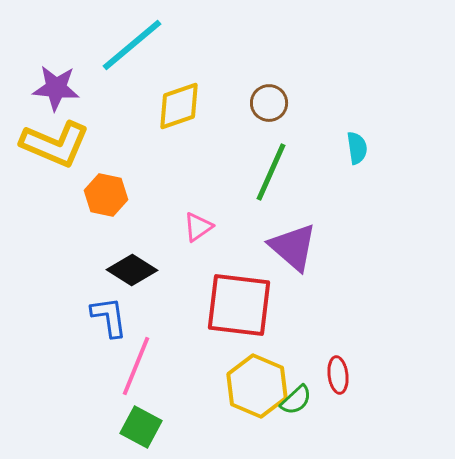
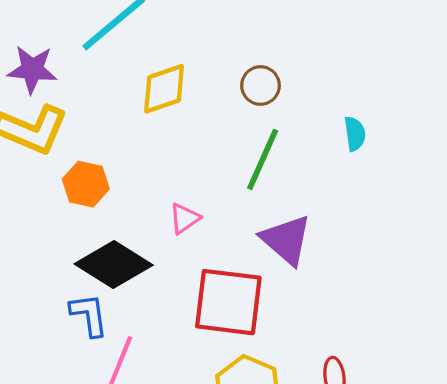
black diamond: (132, 270) -> (114, 264), size x1.4

